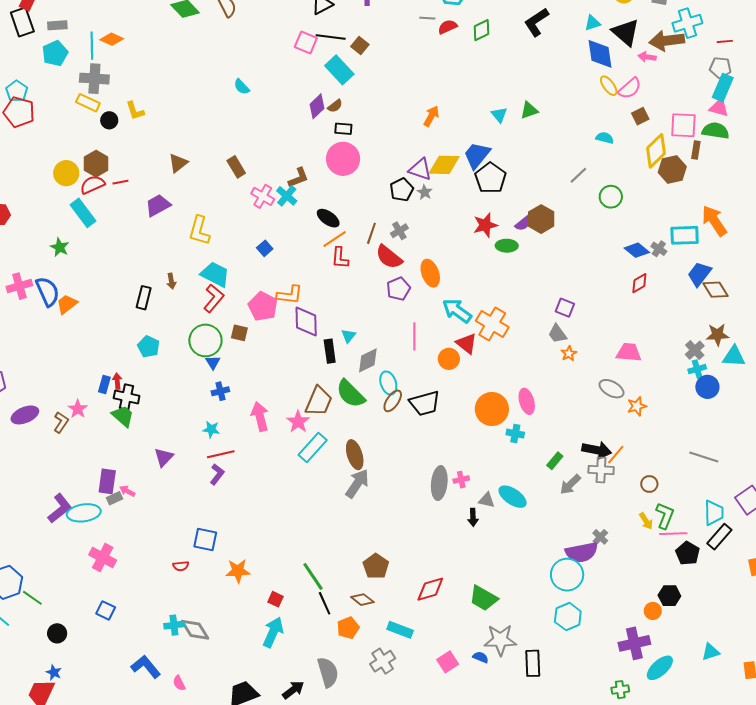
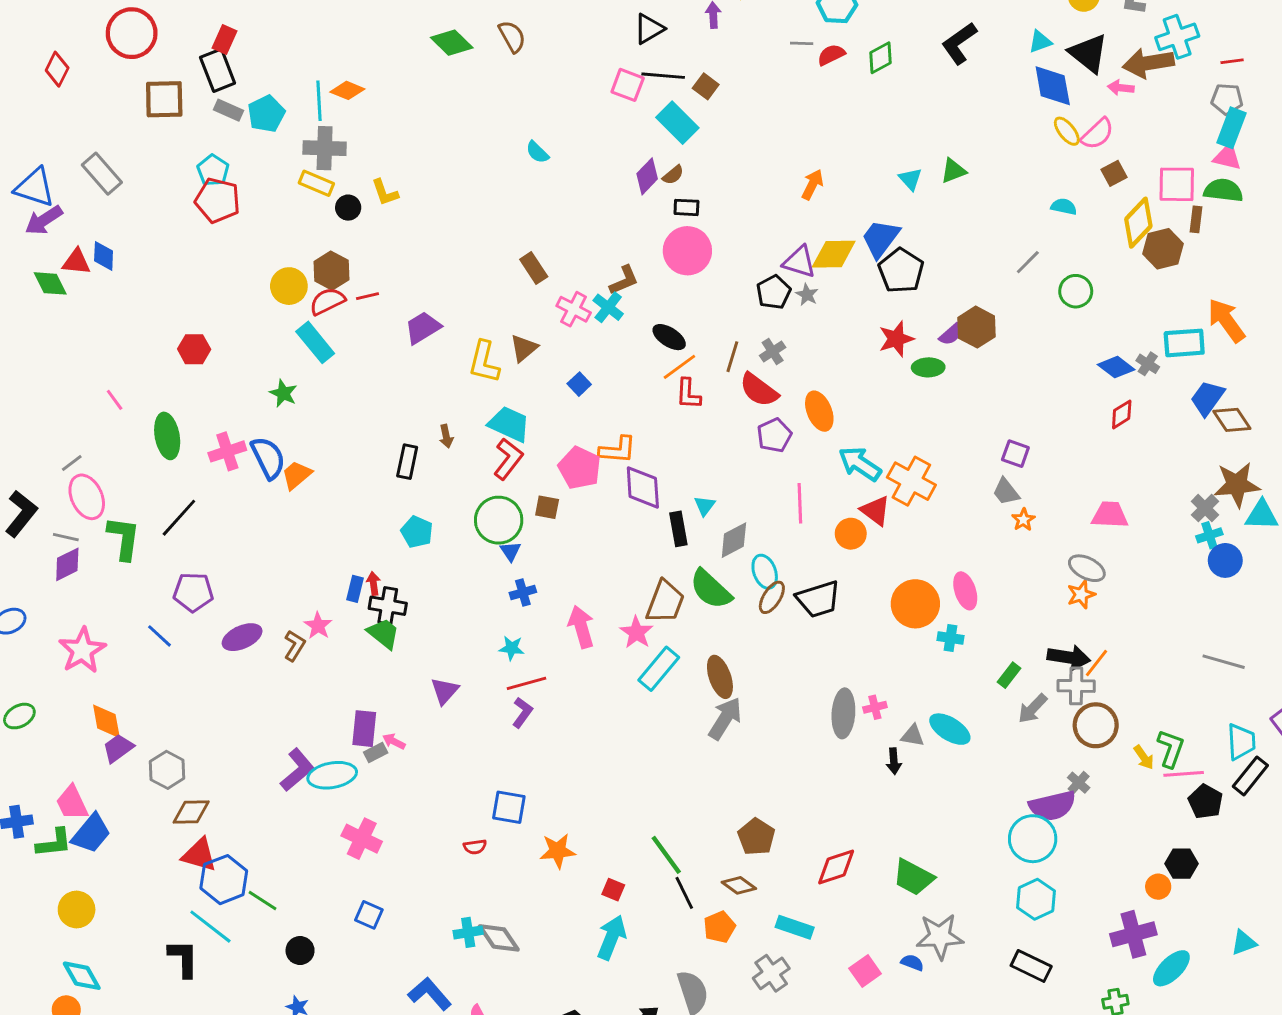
gray rectangle: (57, 25) -> (228, 110), moved, turned 30
brown triangle: (178, 163) -> (524, 348), moved
brown star: (717, 335) -> (1237, 485), size x1.4
orange star: (637, 406) -> (1081, 595), moved
brown circle: (649, 484) -> (1096, 725), moved, size x1.8
black rectangle: (533, 663) -> (1031, 966), moved, turned -60

